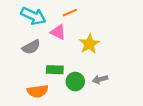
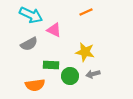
orange line: (70, 13) -> (86, 12), moved
yellow star: (89, 44) -> (85, 52), moved, turned -30

